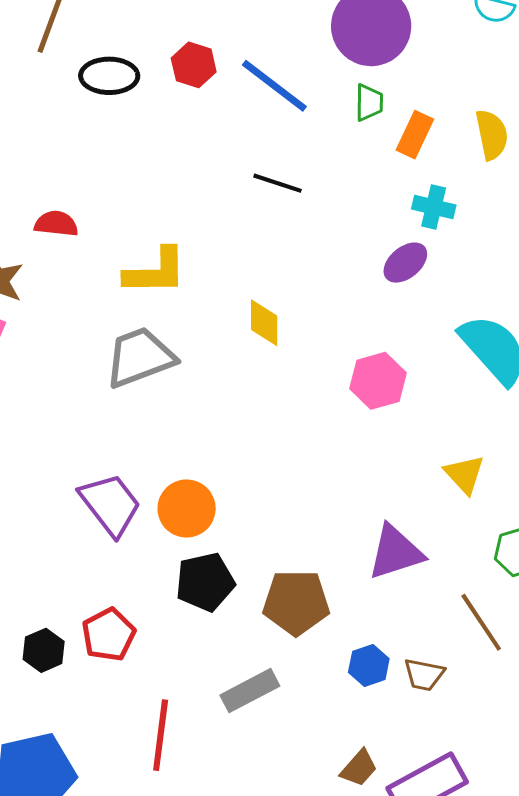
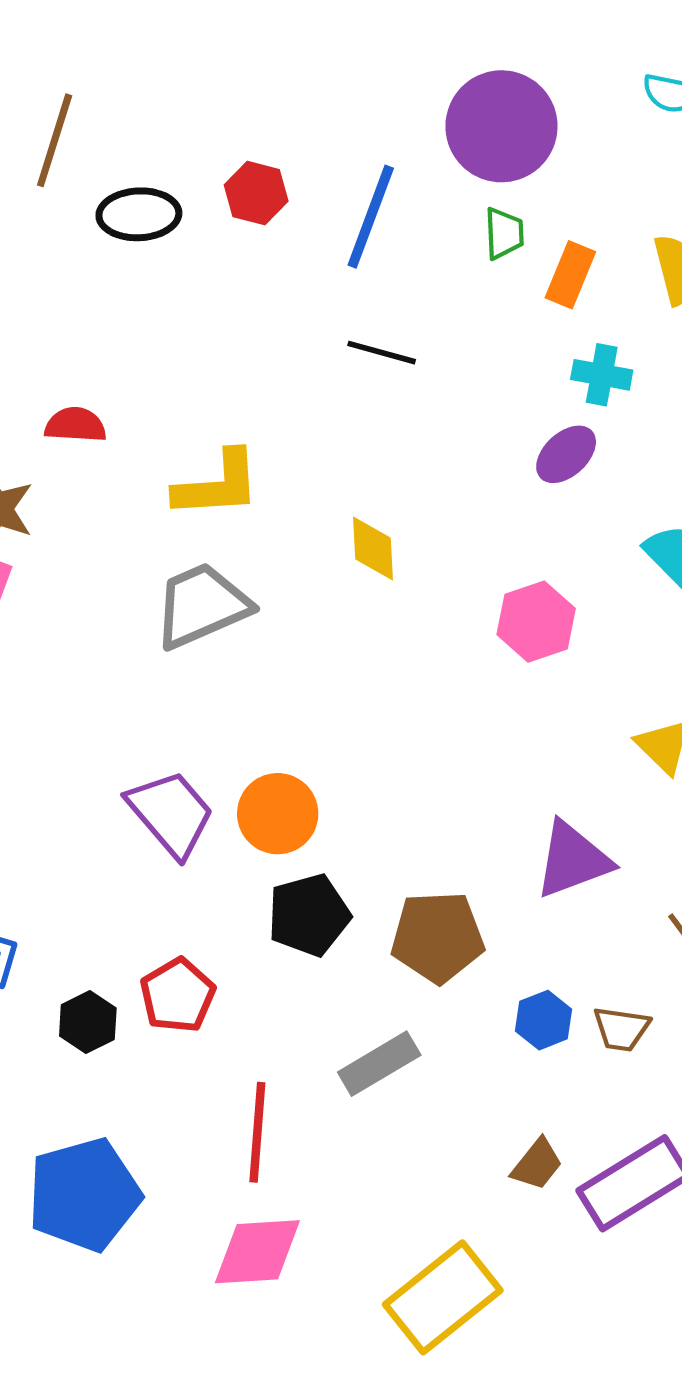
blue line: (274, 86) -> (371, 217), turned 76

